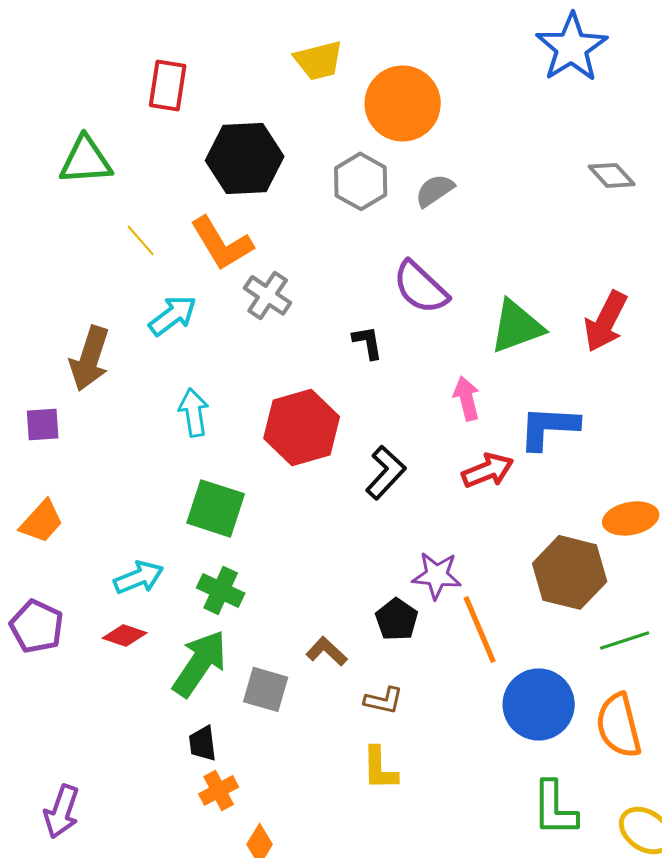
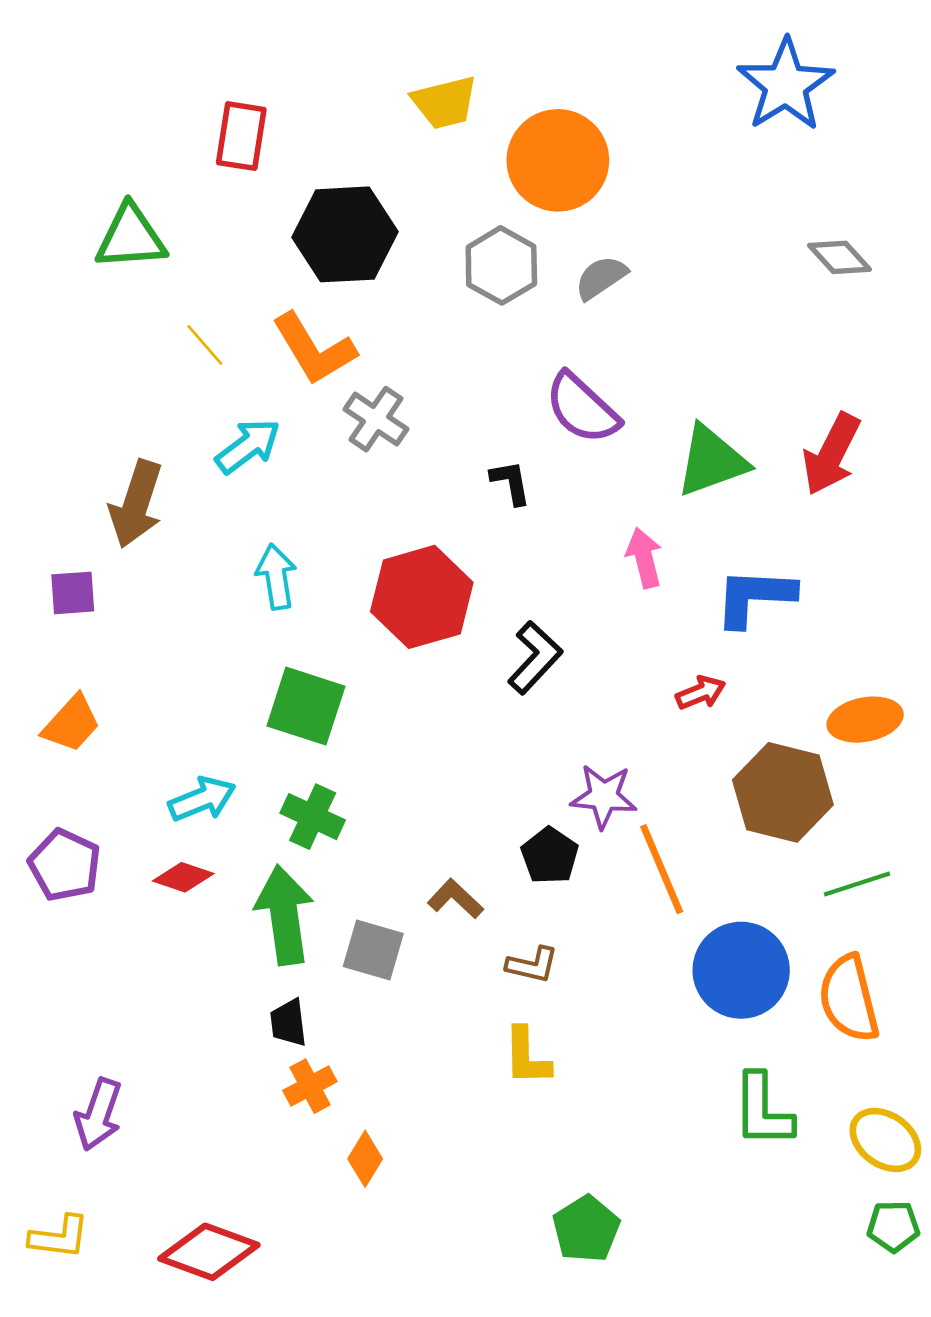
red arrow: (488, 470) -> (701, 693), moved, size x0.7
green arrow: (200, 663) -> (284, 915), turned -42

